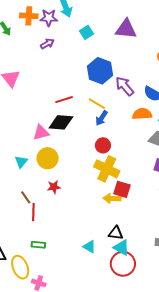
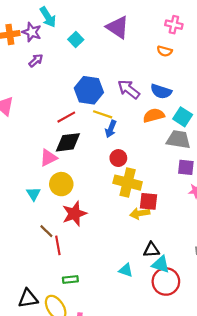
purple star: (49, 18) -> (32, 32), turned 30
purple triangle: (126, 29) -> (118, 27), turned 40
blue hexagon: (100, 71) -> (89, 90), moved
red star: (54, 187) -> (74, 214), size x1.6

